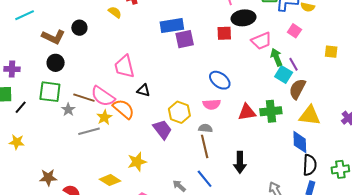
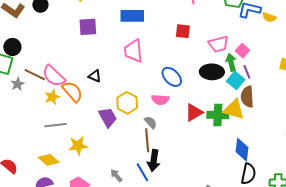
black ellipse: (243, 18) -> (212, 72), moved
pink square: (294, 31) -> (242, 51), moved
purple square: (185, 39) -> (88, 27), moved
black circle: (56, 63) -> (12, 47), moved
pink trapezoid: (124, 67) -> (133, 51), moved
brown semicircle: (297, 89) -> (247, 97), turned -40
red triangle: (247, 112) -> (194, 112), turned -30
yellow triangle: (310, 116) -> (234, 109), moved
gray semicircle: (205, 128) -> (151, 122), turned 32
gray line: (89, 131) -> (56, 125), moved
black arrow: (240, 162) -> (154, 160), moved

